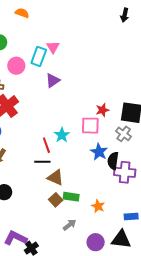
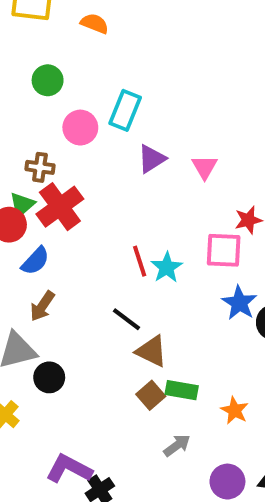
pink triangle: (53, 47) -> (204, 167), moved
red line: (46, 145) -> (140, 261), moved
black line: (42, 162) -> (126, 319), turned 35

